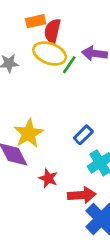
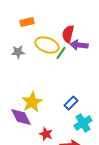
orange rectangle: (36, 21) -> (27, 22), moved
red semicircle: (52, 31) -> (68, 34), moved

